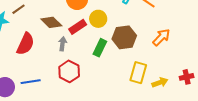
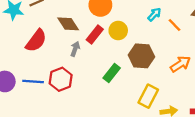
red rectangle: (78, 27) -> (95, 35), turned -30
green rectangle: (100, 48) -> (112, 73), moved
red hexagon: (69, 71) -> (61, 79), moved

